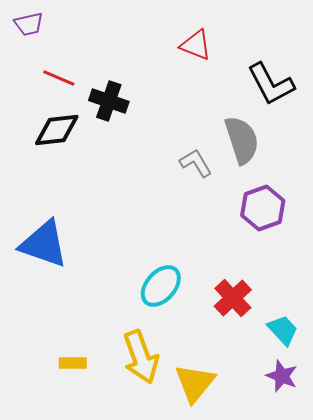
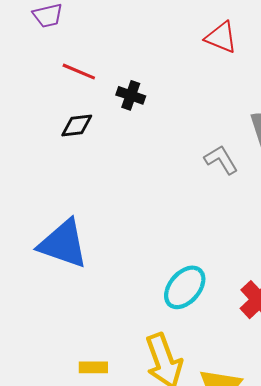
black cross: (109, 101) -> (131, 95), size x0.7
black diamond: (57, 130) -> (77, 126), size x0.7

